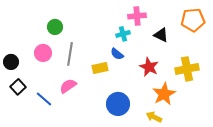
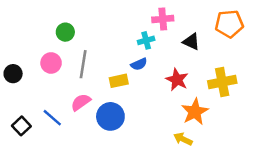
blue semicircle: (117, 54) -> (139, 64), turned -64
black square: (18, 87) -> (21, 126), moved
blue circle: (118, 104) -> (110, 116), moved

